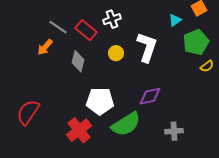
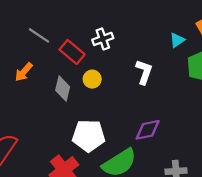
gray line: (58, 27) -> (39, 35), moved
white L-shape: (147, 47) -> (144, 72), size x0.7
yellow circle: (116, 53) -> (92, 79), moved

